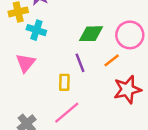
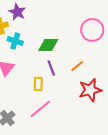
green diamond: (91, 34) -> (48, 45), moved
pink circle: (130, 35) -> (92, 30), moved

